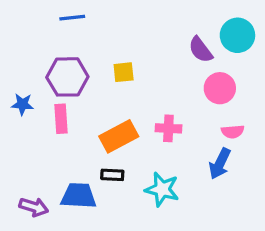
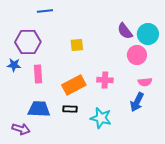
cyan circle: (237, 35) -> (148, 34), moved
purple hexagon: (67, 77) -> (28, 42), moved
blue trapezoid: (79, 196) -> (39, 109), moved

